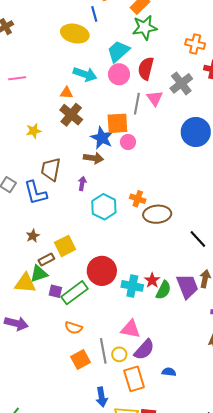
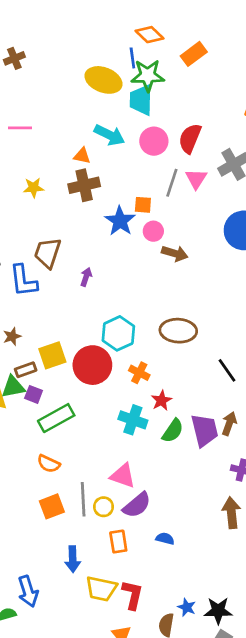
green star: (145, 27) -> (148, 75), moved
cyan trapezoid: (118, 51) -> (141, 100), moved, turned -55
brown cross: (71, 115) -> (84, 185), turned 30
orange square: (117, 123) -> (143, 205), size x0.6
yellow star: (34, 131) -> (33, 188), moved
brown arrow: (93, 158) -> (175, 253), moved
orange cross: (138, 199) -> (139, 373), moved
cyan hexagon: (104, 207) -> (118, 333), moved
red circle: (102, 271) -> (92, 365), moved
red star: (152, 280) -> (161, 400), moved
purple square: (55, 291) -> (34, 394), moved
orange rectangle: (134, 379) -> (118, 541), size x0.7

